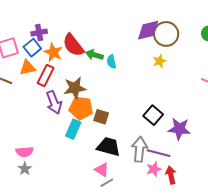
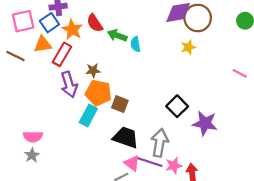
red semicircle: (73, 45) -> (95, 23), size x0.7
brown star: (75, 88) -> (93, 70), size x0.6
purple line: (159, 153) -> (150, 162), moved
pink triangle: (102, 170) -> (132, 163), moved

